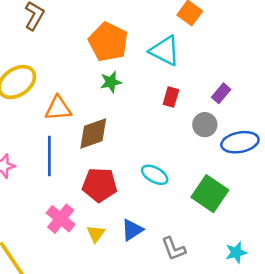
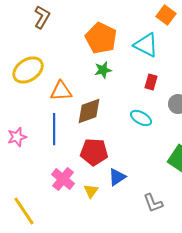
cyan ellipse: (155, 175) -> (141, 118), moved
blue triangle: (132, 230) -> (117, 177), moved

